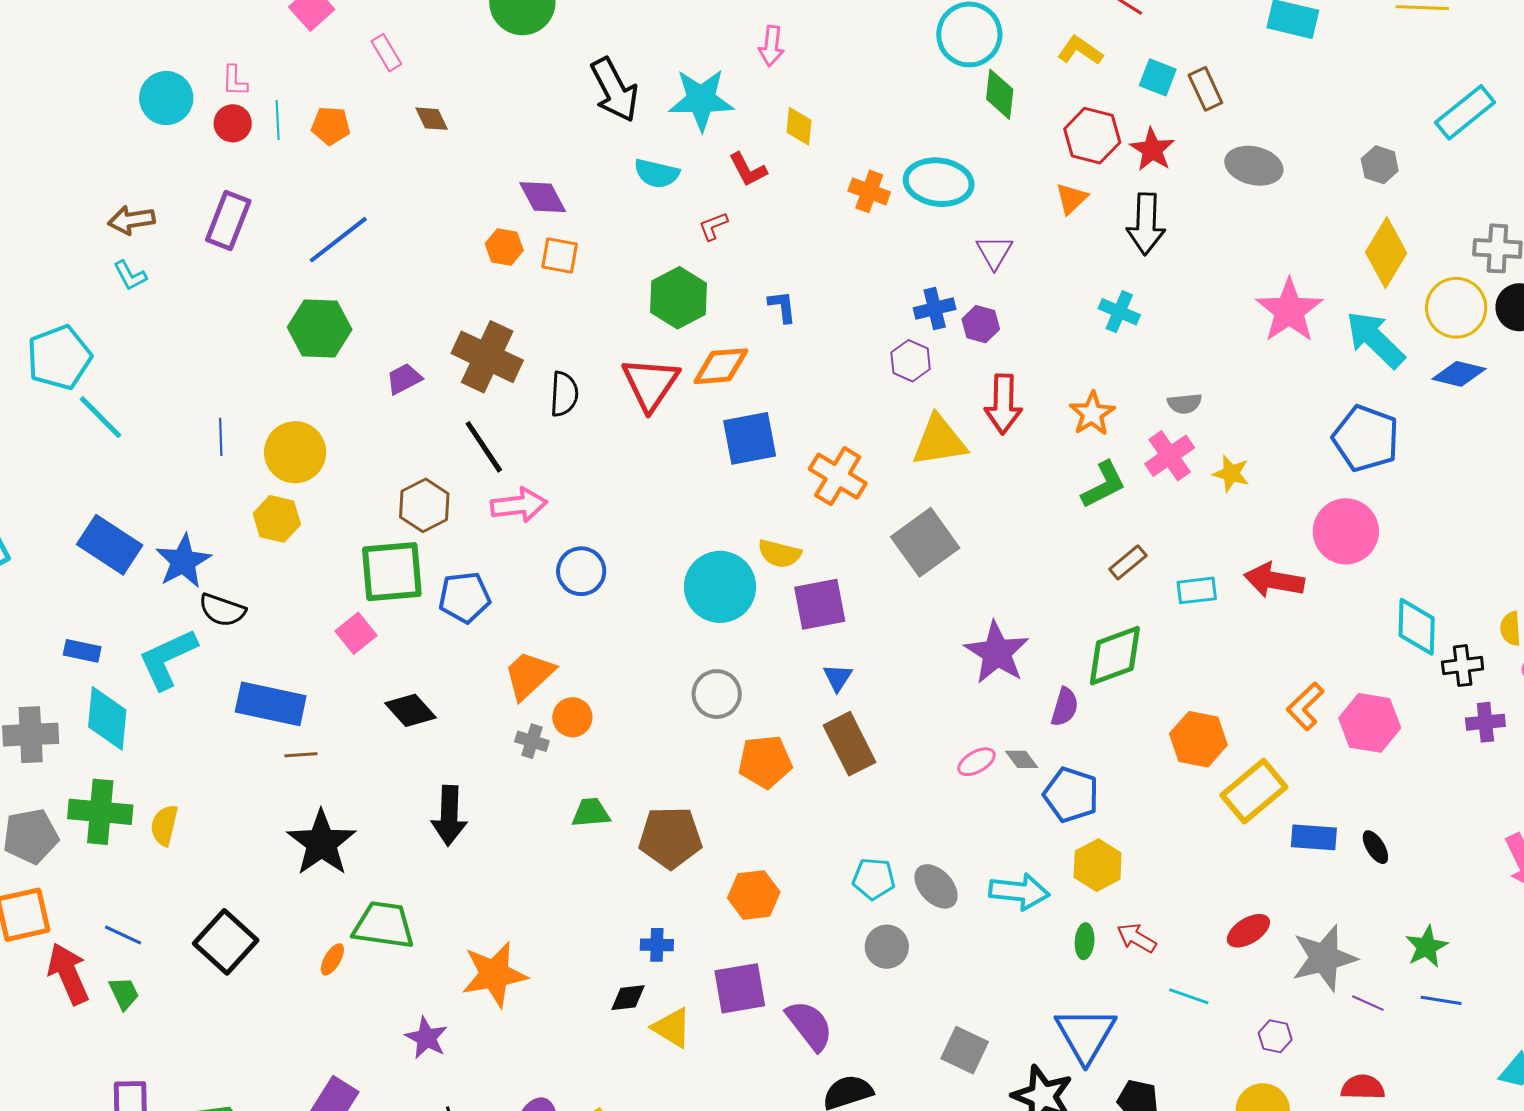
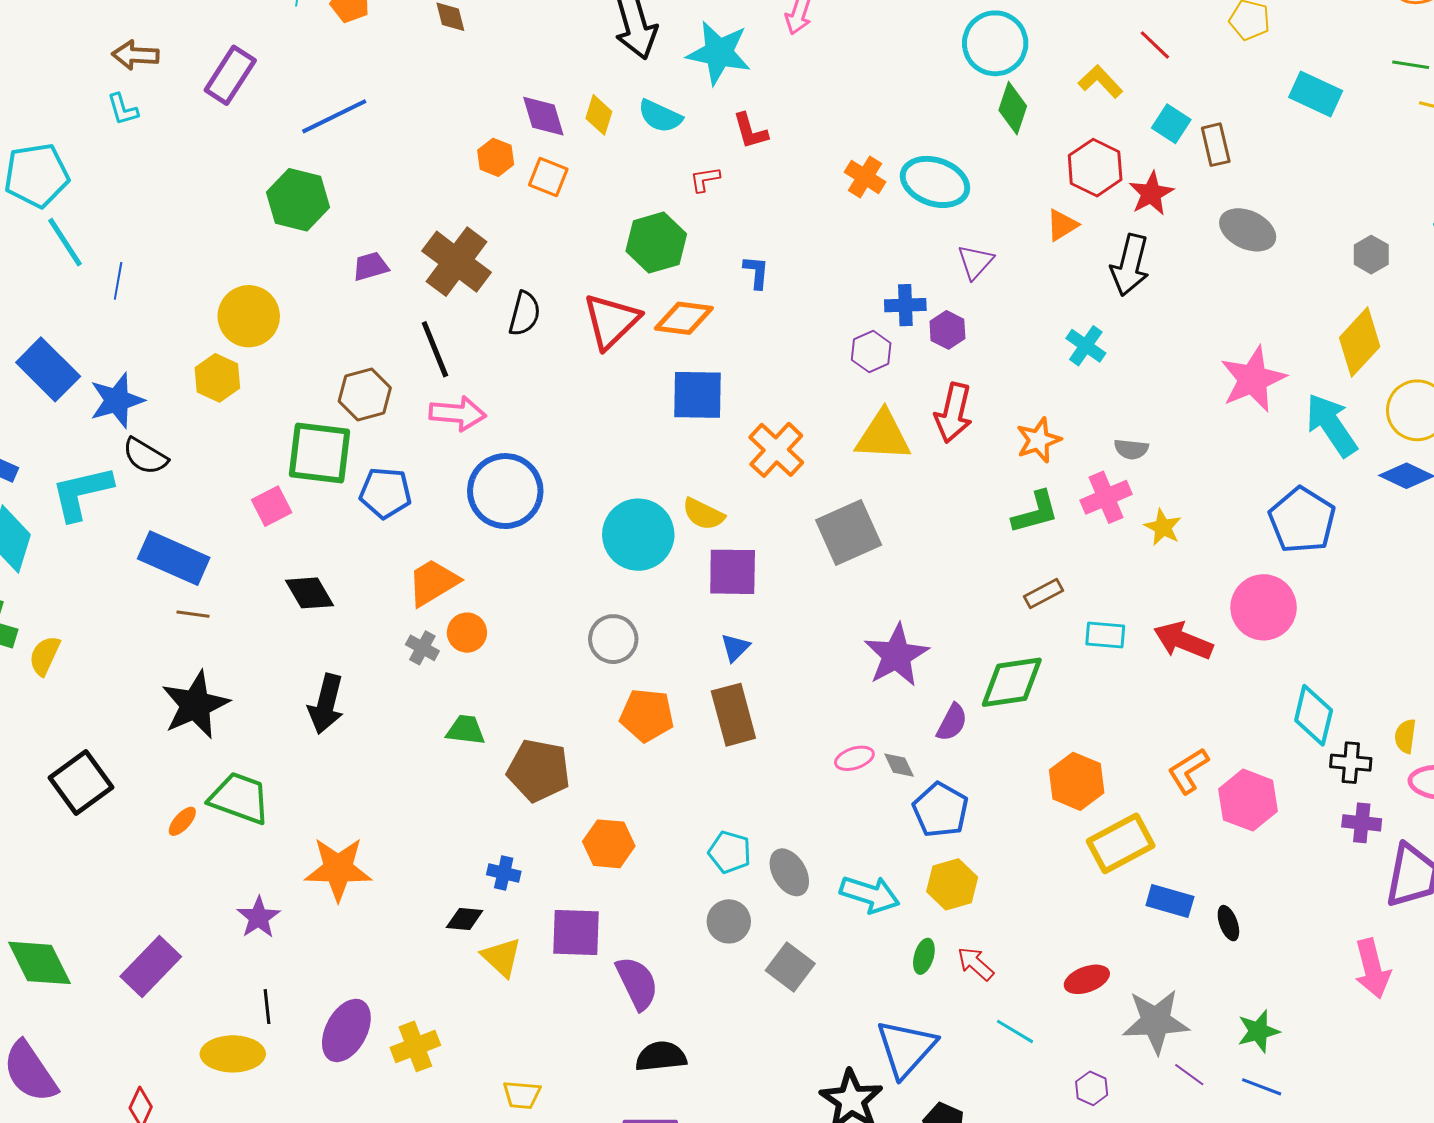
yellow diamond: (799, 126) -> (599, 115), moved
blue line: (221, 437) -> (118, 281), moved
blue circle: (581, 571) -> (505, 491), size x1.5
gray square: (965, 1050) -> (790, 967), moved

